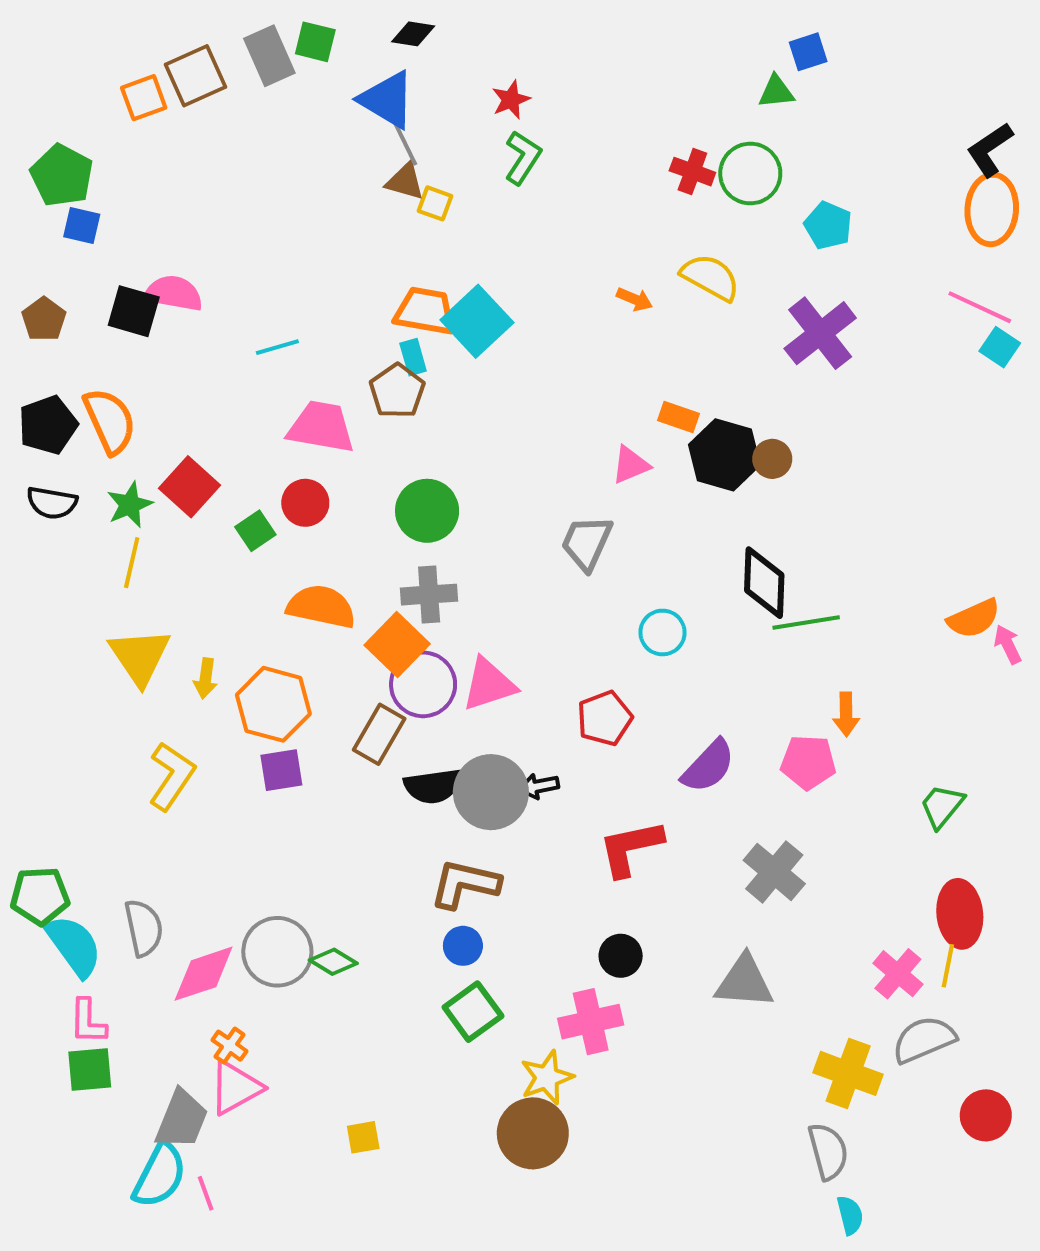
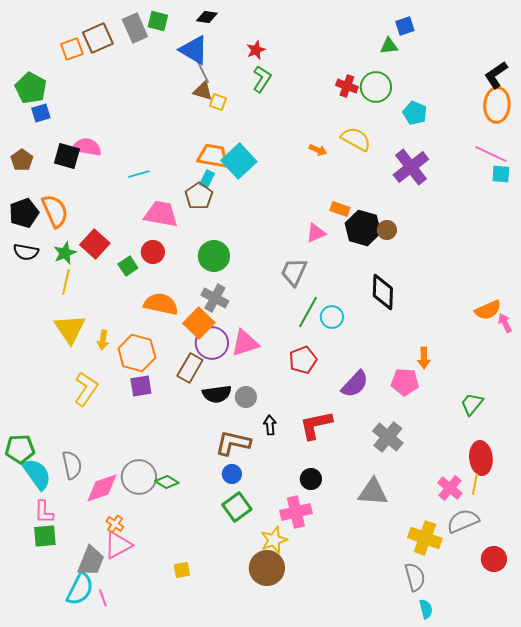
blue square: (82, 225) -> (41, 113), turned -30
cyan square: (1000, 347) -> (501, 174), turned -30
cyan rectangle: (413, 357) -> (207, 179), turned 42
gray cross: (429, 595) -> (215, 298), turned 32
green line: (806, 623) -> (308, 312), moved, turned -52
black arrow: (539, 786) -> (270, 425), moved, turned 96
gray circle: (491, 792) -> (246, 397), size x0.6

